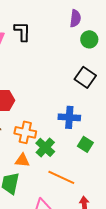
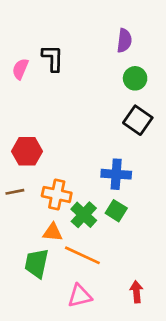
green circle: (89, 39) -> (135, 78), moved
green square: (85, 144) -> (116, 211), moved
orange line: (61, 177) -> (82, 255), moved

